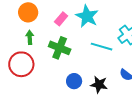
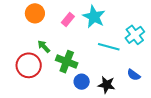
green arrow: (30, 37) -> (44, 46), moved, turned -40
green cross: (60, 48) -> (67, 62), moved

